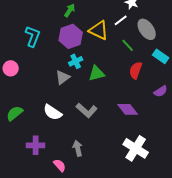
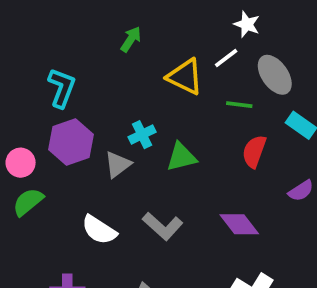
purple hexagon: (71, 36) -> (71, 142), moved
green line: (128, 45) -> (239, 105), turned -40
pink circle: (11, 68) -> (21, 163), moved
green semicircle: (15, 113) -> (28, 202), moved

